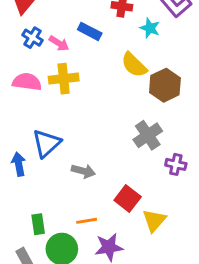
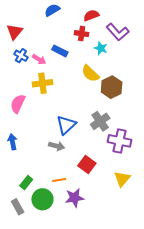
pink semicircle: (27, 82) -> (18, 104), moved, turned -72
blue triangle: (46, 143) -> (66, 125), moved
purple cross: (176, 164) -> (119, 141), size x1.6
yellow triangle: (154, 220) -> (122, 179), moved
green rectangle: (38, 224) -> (26, 183), turned 48

